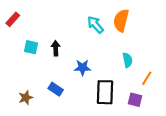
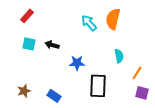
red rectangle: (13, 19) -> (27, 16), moved
black arrow: (56, 48) -> (52, 45), turned -72
blue rectangle: (56, 89) -> (54, 96), moved
purple square: (135, 100) -> (142, 93), moved

